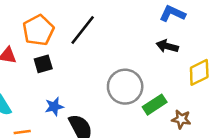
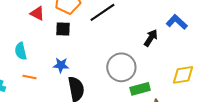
black arrow: (167, 46) -> (151, 38), moved, turned 90

